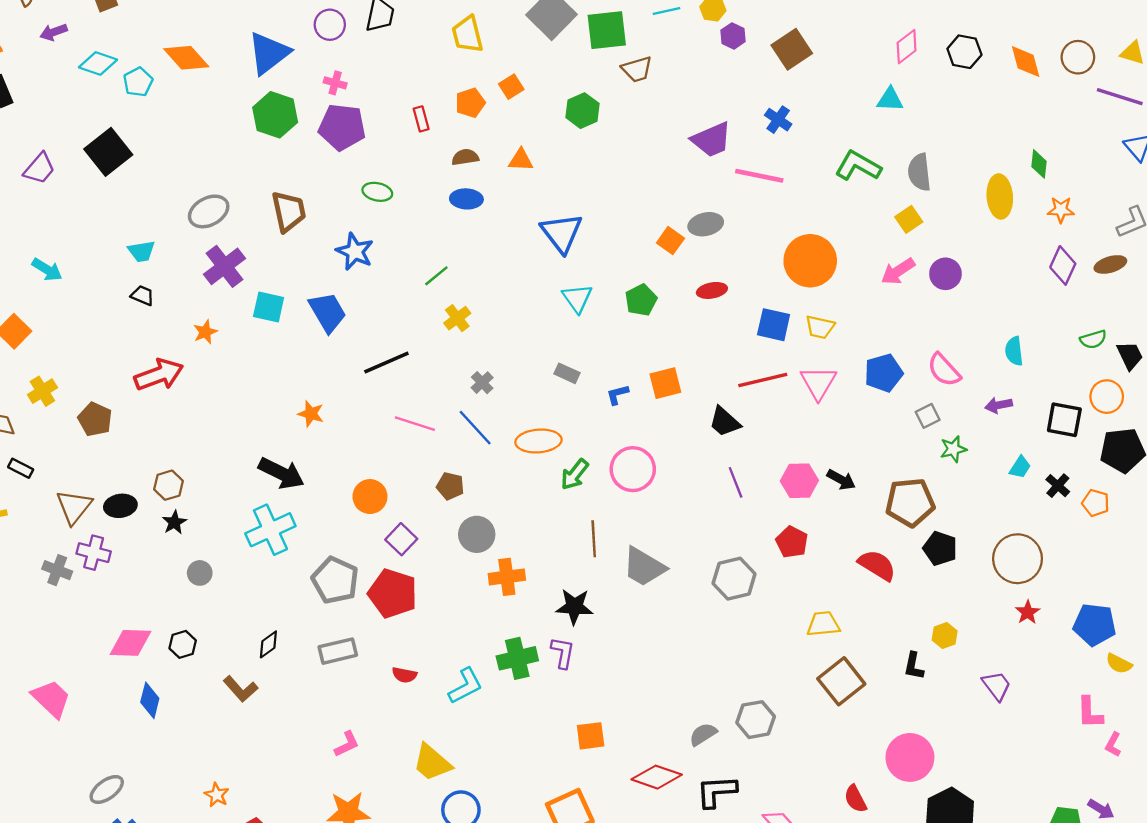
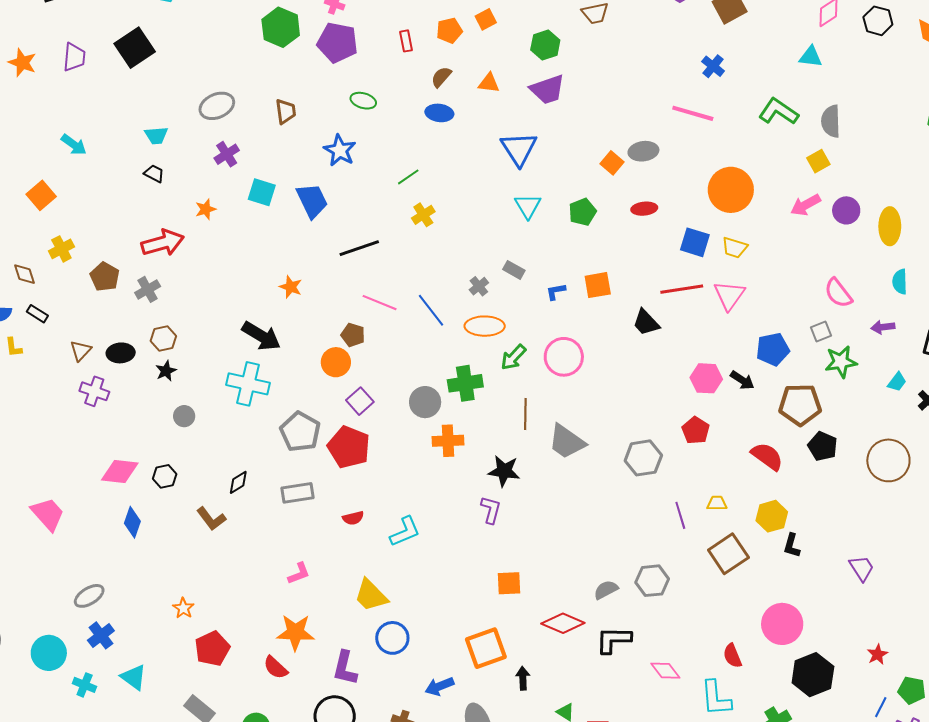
purple trapezoid: (712, 140) -> (548, 89), moved
brown semicircle: (465, 157) -> (441, 77), turned -45
purple trapezoid: (39, 168) -> (74, 57), turned -40
yellow ellipse: (1000, 196) -> (890, 226), moved
brown trapezoid: (289, 211) -> (286, 111), size x0.7
purple cross: (224, 266) -> (227, 154), size x0.7
blue pentagon: (884, 373) -> (773, 349), moved
gray cross: (482, 383) -> (479, 286), moved
green star: (953, 449) -> (841, 362), size x1.4
purple line: (736, 482) -> (680, 515), moved
brown pentagon: (450, 486) -> (353, 335), moved
brown triangle: (74, 507) -> (81, 351), size x0.7
cyan cross: (270, 530) -> (248, 384), turned 33
gray cross: (57, 570) -> (148, 289), moved, turned 35
red star: (1028, 612) -> (877, 654), moved
yellow trapezoid: (823, 624) -> (717, 503), size x0.7
yellow hexagon: (945, 636) -> (772, 516), moved, size x1.4
green cross: (517, 658) -> (465, 383), moved
red semicircle: (404, 675) -> (353, 518), turned -30

